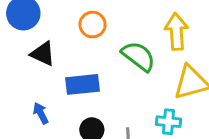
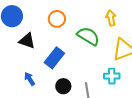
yellow arrow: (176, 32) -> (111, 18), size x0.7
blue rectangle: (82, 84) -> (54, 58), turned -40

